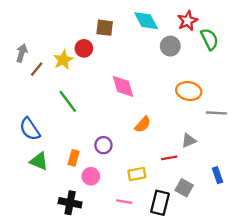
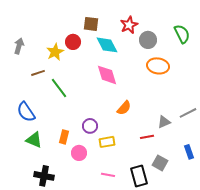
cyan diamond: (146, 21) -> (107, 45), moved
red star: (188, 21) -> (129, 25), moved
brown line: (37, 69) -> (38, 73), moved, turned 32
orange ellipse: (189, 91) -> (158, 66), moved
gray line: (216, 113) -> (188, 113), moved, turned -30
yellow rectangle: (137, 174) -> (107, 142), moved
black cross: (70, 203) -> (44, 176), moved
black rectangle: (160, 203) -> (139, 176), turned -30

